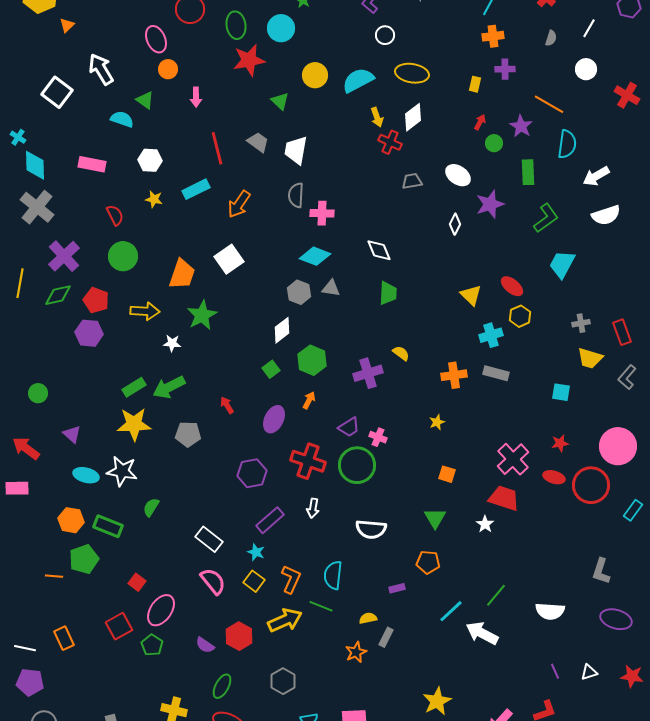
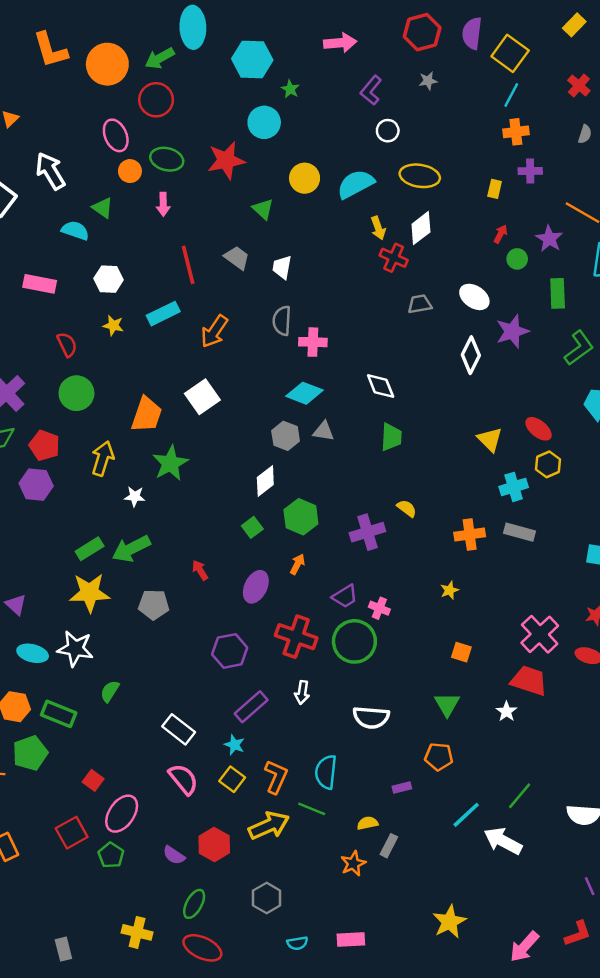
green ellipse: (236, 25) -> (167, 159), moved, turned -68
white trapezoid: (296, 150) -> (282, 267), size x0.7
white diamond: (455, 224) -> (471, 355), size x1.4
yellow arrow: (145, 311) -> (103, 458), turned -76

